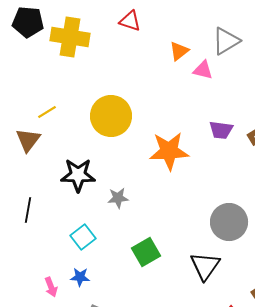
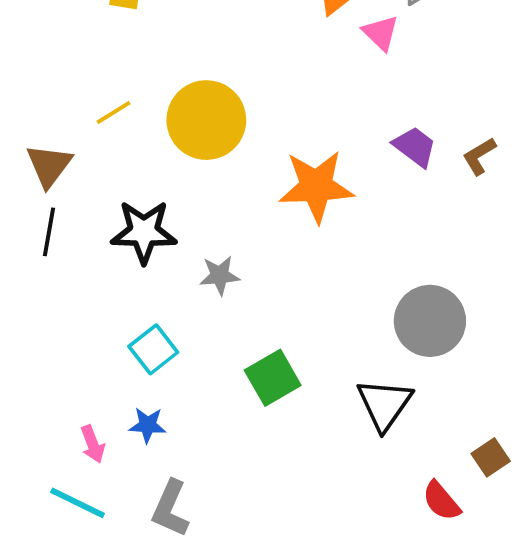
pink triangle: (203, 70) -> (381, 33), turned 30
yellow line: (47, 112) -> (113, 112), moved
purple trapezoid: (221, 130) -> (415, 147), turned -150
black line: (28, 210) -> (49, 232), moved

